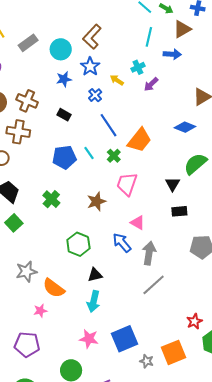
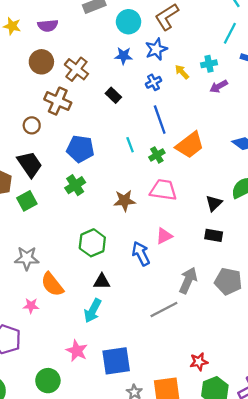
blue pentagon: (64, 157) -> (80, 149), moved
pink trapezoid: (127, 184) -> (163, 190), turned 65
pink triangle: (138, 223) -> (164, 236), turned 49
gray arrow: (149, 253) -> (188, 280), moved

